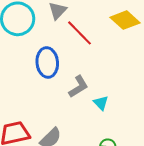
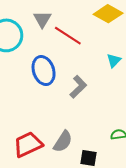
cyan triangle: (101, 103) -> (114, 60), moved, turned 42

